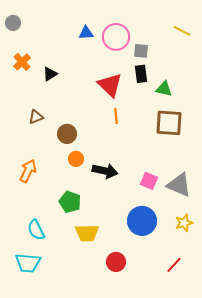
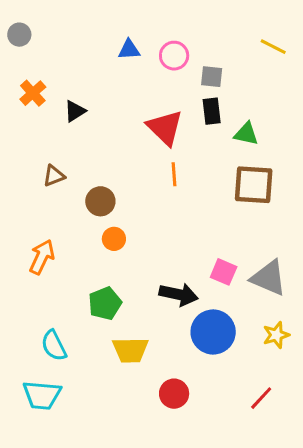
pink circle: (116, 37) -> (174, 56), size x0.7
black arrow: (105, 171) -> (179, 294), moved
green pentagon: (70, 202) -> (105, 303), turned 30

